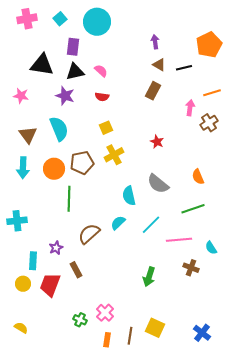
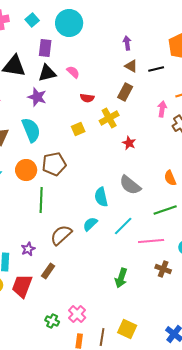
red semicircle: (102, 97) -> (87, 98), moved
yellow cross: (114, 155) -> (109, 118), moved
brown rectangle: (76, 270) -> (48, 271), turned 63

